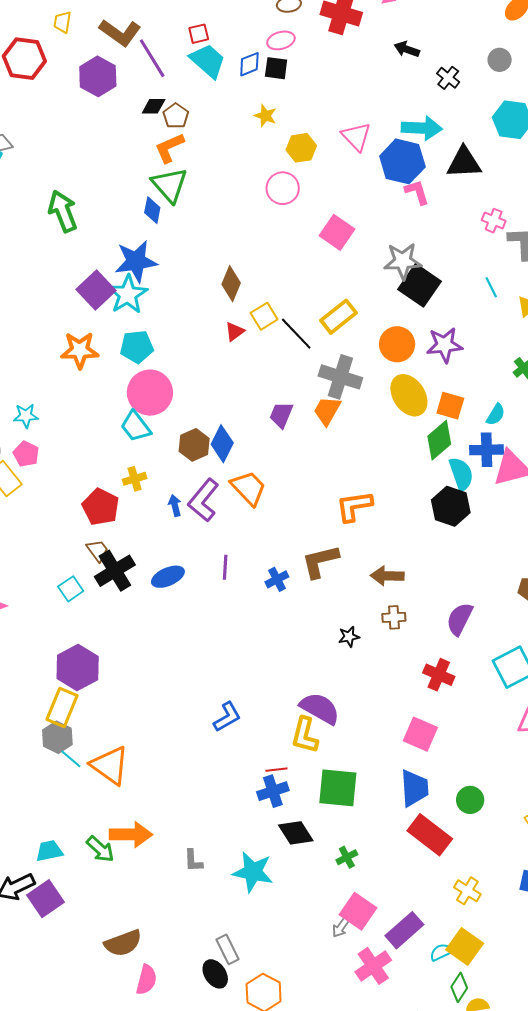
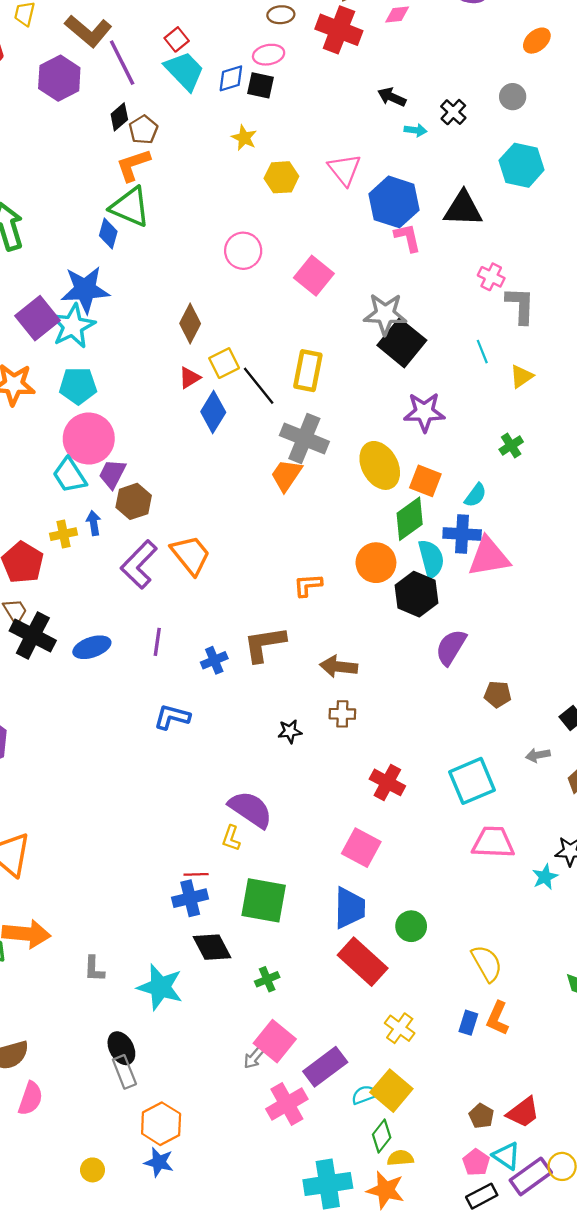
red square: (199, 34) -> (177, 39), turned -30
black arrow: (407, 49) -> (392, 97), moved
black diamond: (154, 106) -> (119, 117), turned -45
cyan arrow: (422, 128) -> (415, 130), moved, size x0.5
green triangle: (170, 185) -> (130, 207), turned -30
pink circle: (283, 188) -> (243, 251), moved
yellow rectangle: (339, 317) -> (308, 371), turned -45
orange circle: (397, 344) -> (376, 563), moved
purple trapezoid: (281, 415) -> (112, 474), moved
blue diamond: (222, 444) -> (213, 412), moved
blue arrow: (175, 505) -> (94, 523), moved
orange L-shape: (354, 506) -> (308, 585), size x0.7
black cross: (115, 571) -> (33, 636), turned -36
purple semicircle: (460, 619) -> (451, 647), moved
blue L-shape: (227, 717) -> (172, 717), moved, turned -140
yellow L-shape: (305, 735) -> (231, 838), size x0.6
black ellipse: (215, 974) -> (121, 1048), moved

